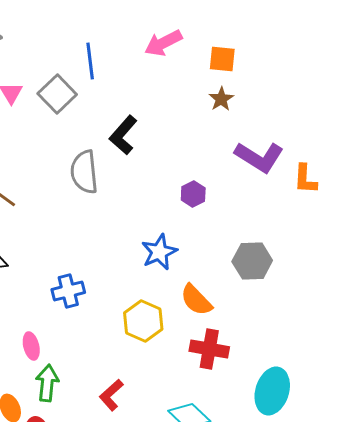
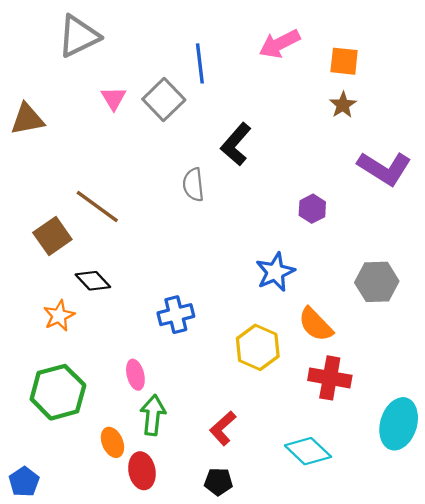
gray semicircle: (84, 172) -> (193, 185), size x0.7

